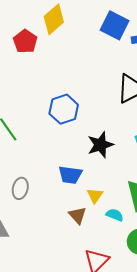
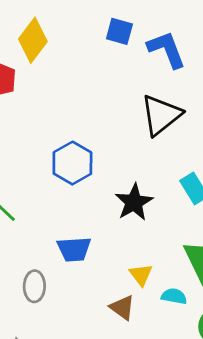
blue square: (115, 25) -> (119, 31), size x0.7
blue trapezoid: (70, 175) -> (74, 249), moved

